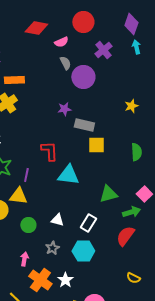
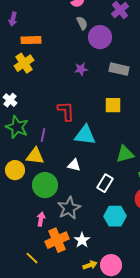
gray rectangle: (84, 125) -> (119, 69), moved
white triangle: (57, 220) -> (74, 165), moved
green circle: (28, 225) -> (45, 185), size x1.6
gray star: (52, 248) -> (69, 208), size x1.6
cyan hexagon: (83, 251) -> (115, 216), moved
orange cross: (40, 280) -> (57, 240), turned 30

